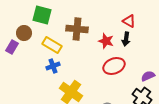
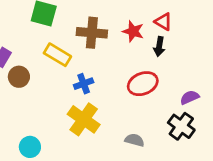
brown circle: (24, 33) -> (19, 77), moved
red star: (106, 41) -> (133, 31), moved
blue cross: (53, 66) -> (84, 84), moved

